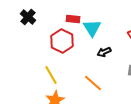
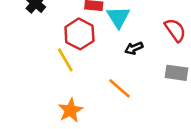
yellow line: (51, 75) -> (65, 60), moved

